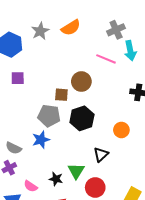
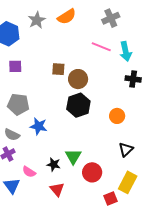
cyan arrow: (130, 51) -> (126, 51), moved
brown circle: (81, 82) -> (78, 79), moved
brown square: (61, 95) -> (58, 69), moved
gray pentagon: (49, 116) -> (18, 104), moved
blue star: (41, 140) -> (39, 126), turned 30
black triangle: (101, 154) -> (126, 150), moved

